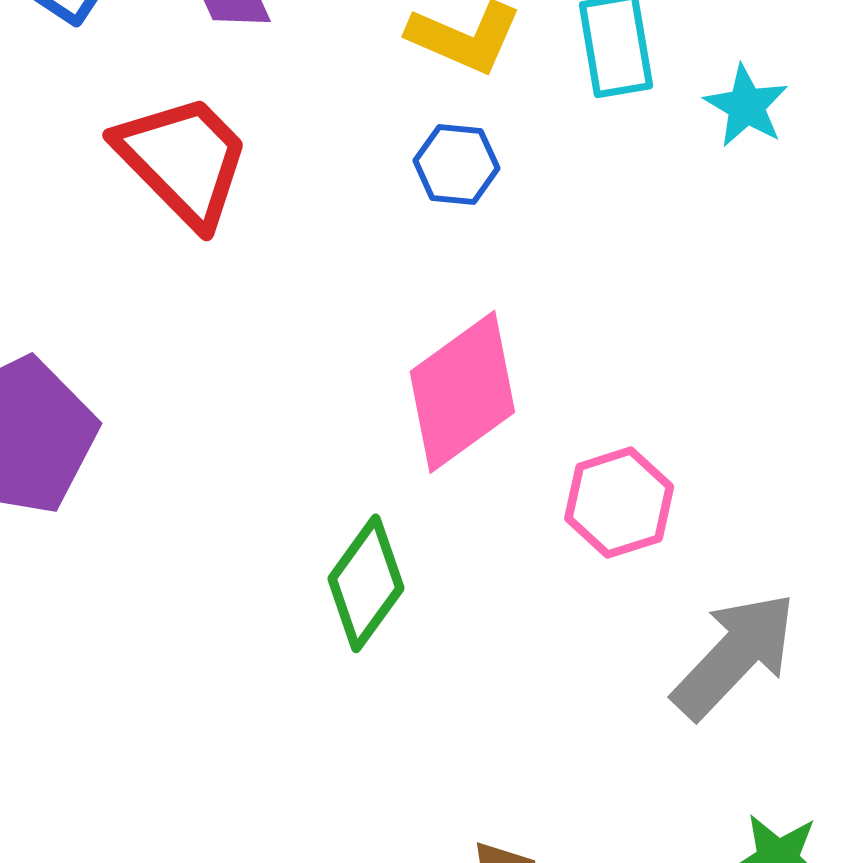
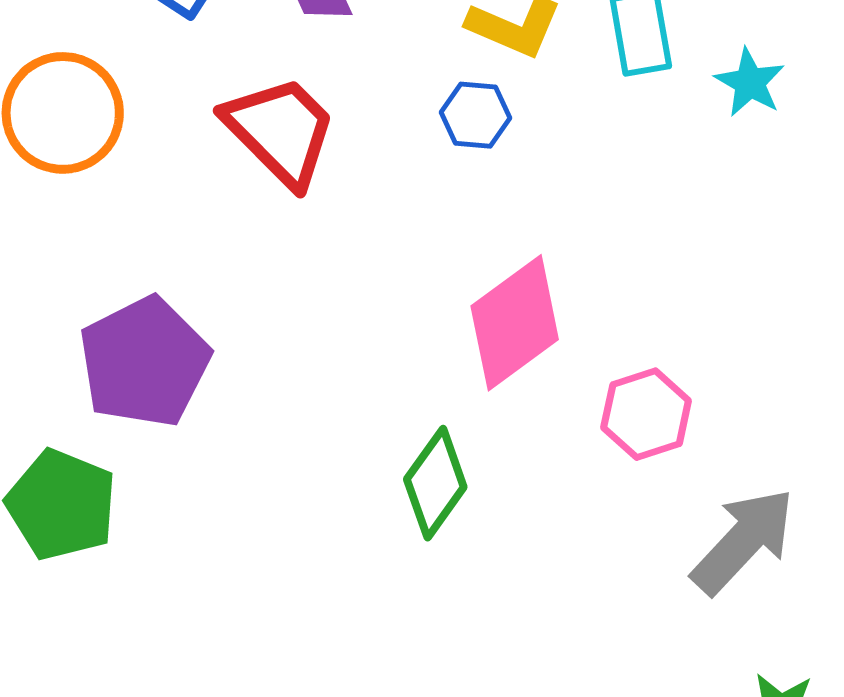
blue hexagon: (456, 164) -> (476, 115), moved

